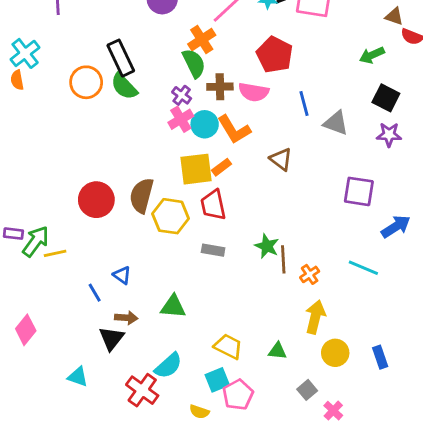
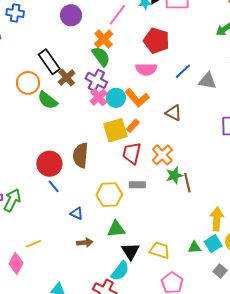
green semicircle: (124, 86) -> (48, 100), moved
brown cross: (220, 87) -> (67, 77), moved, turned -30
purple cross: (182, 95) -> (96, 80), size x1.5
blue line: (304, 104) -> (183, 71), turned 72
red trapezoid: (213, 205) -> (132, 153), turned 35
yellow hexagon: (171, 216) -> (109, 195), moved
green star: (267, 246) -> (174, 175), turned -30
yellow line: (55, 253) -> (33, 244), moved
orange cross: (310, 274) -> (162, 155), moved, size x1.5
blue line: (95, 293) -> (54, 186), moved
black triangle: (111, 338) -> (130, 251), moved
cyan square: (217, 380) -> (213, 244), moved

